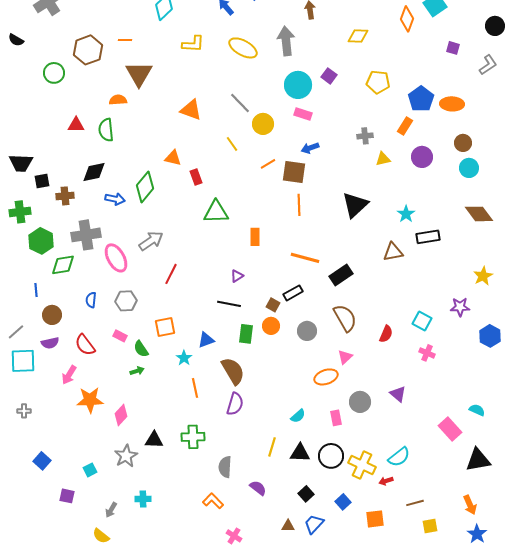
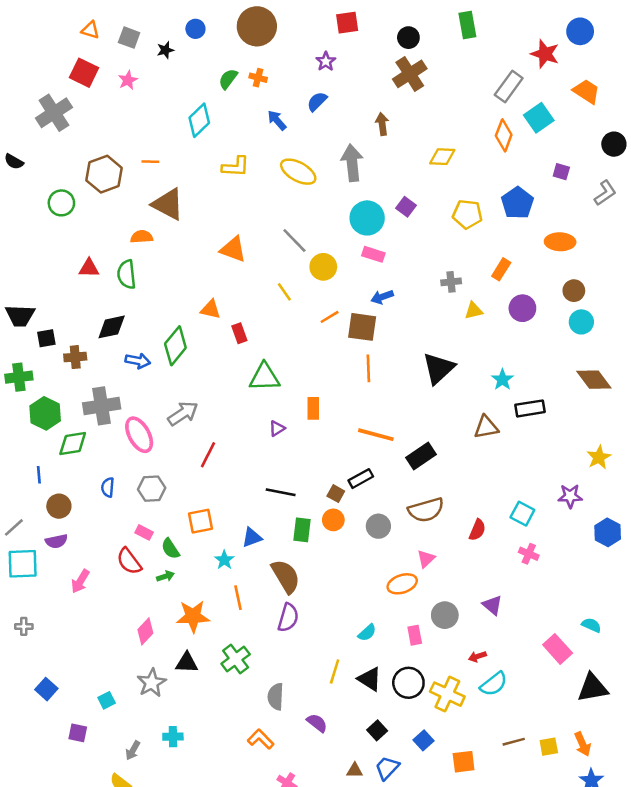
brown triangle: (139, 74) -> (168, 204), turned -32
blue pentagon: (421, 99) -> (517, 203), moved
purple triangle: (237, 276) -> (277, 428), moved
brown semicircle: (345, 318) -> (426, 510), turned 104
red semicircle: (85, 345) -> (129, 561), moved
orange star: (90, 400) -> (193, 616), moved
green cross: (193, 437) -> (236, 659), turned -35
black triangle: (300, 453) -> (370, 679), turned 30
red arrow: (386, 481) -> (477, 656), moved
yellow square: (430, 526) -> (549, 747), moved

